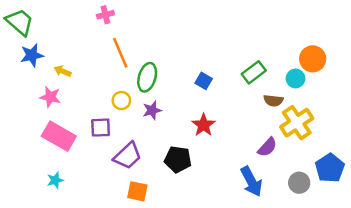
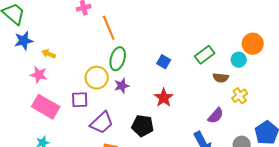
orange line: (120, 53) -> (109, 28), moved
yellow circle: (121, 101) -> (97, 78), size x1.5
yellow cross: (297, 123) -> (240, 96), size x0.6

